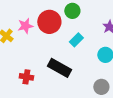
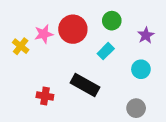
green circle: (72, 11) -> (112, 21), moved

